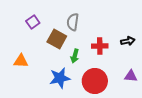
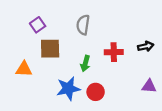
brown square: (57, 39) -> (50, 49), moved, turned -30
red circle: (95, 81) -> (96, 92), moved, size x0.6

